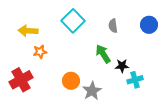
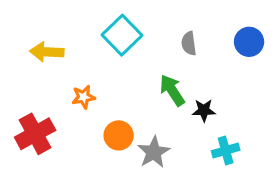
orange star: (40, 52) -> (83, 97), moved
cyan cross: (135, 80) -> (226, 150), moved

